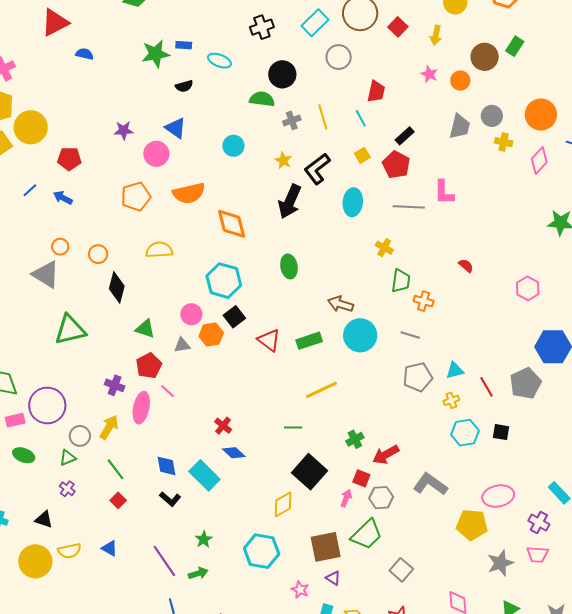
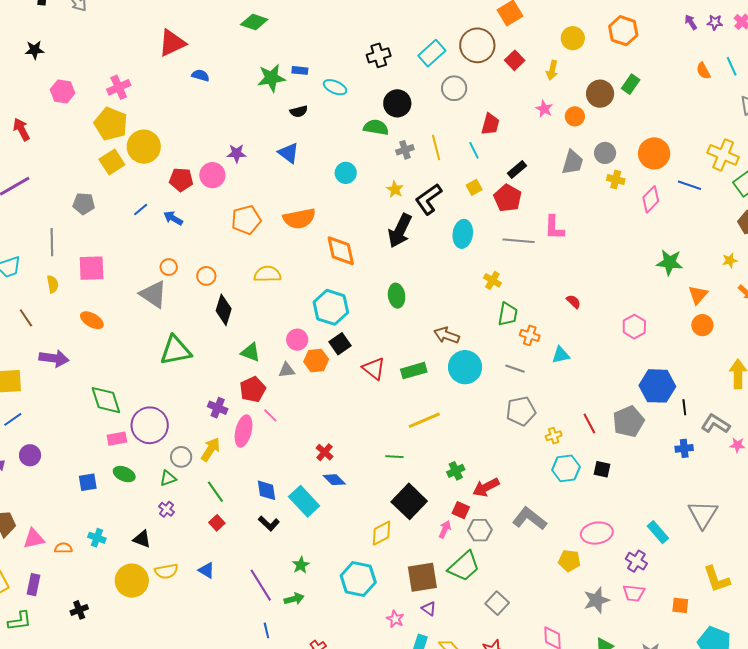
pink circle: (156, 154) -> (212, 175), moved
cyan triangle: (455, 370) -> (561, 355), moved
yellow pentagon: (472, 525) -> (569, 561), size x0.7

